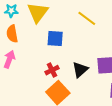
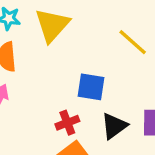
blue square: (55, 38) -> (91, 87), moved

